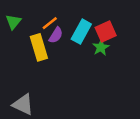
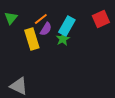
red square: (106, 32) -> (101, 19), moved
green star: (101, 47) -> (63, 39), moved

